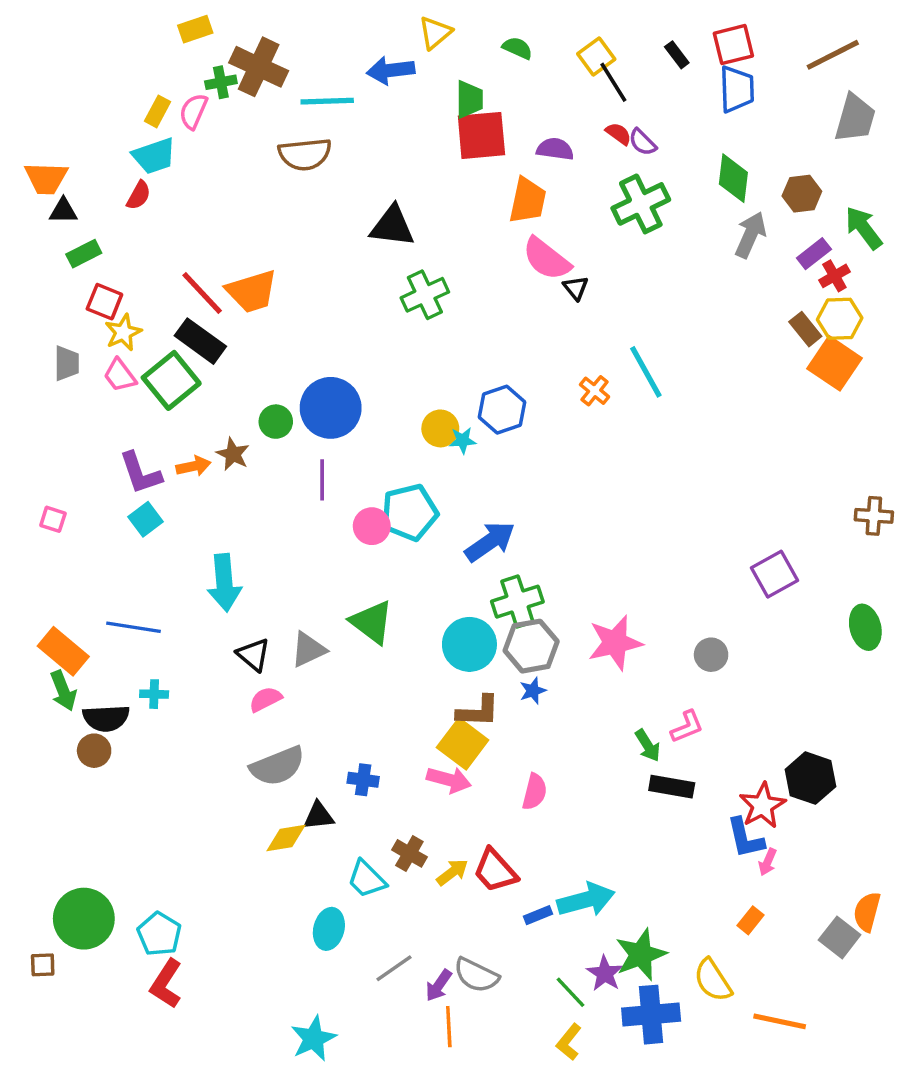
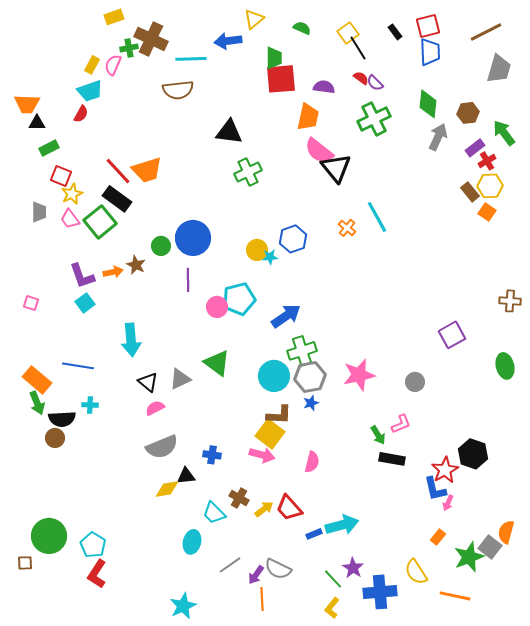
black triangle: (576, 288) -> (336, 168), size x2.0
orange square: (834, 363) -> (487, 212), size x0.6
green star: (641, 955) -> (469, 557), moved

